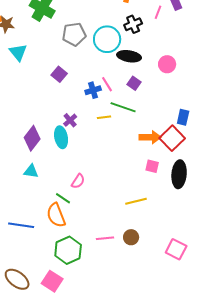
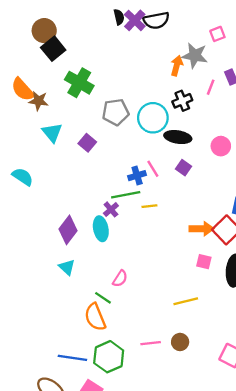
purple square: (59, 74) -> (87, 143), moved
green line: (123, 107) -> (126, 195), moved, turned -30
cyan triangle: (31, 171) -> (67, 267), turned 35
blue line: (21, 225) -> (72, 358), moved

